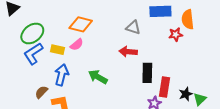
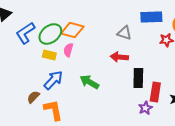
green ellipse: (32, 34) -> (50, 34), moved
pink semicircle: (77, 45) -> (68, 50), turned 144
blue L-shape: (33, 54) -> (25, 33), moved
blue arrow: (62, 75) -> (53, 80), turned 30

